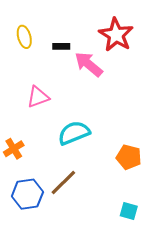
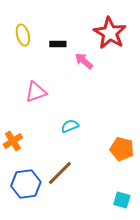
pink arrow: (89, 64) -> (84, 61), size x0.7
cyan semicircle: (74, 133) -> (70, 126), size x0.6

